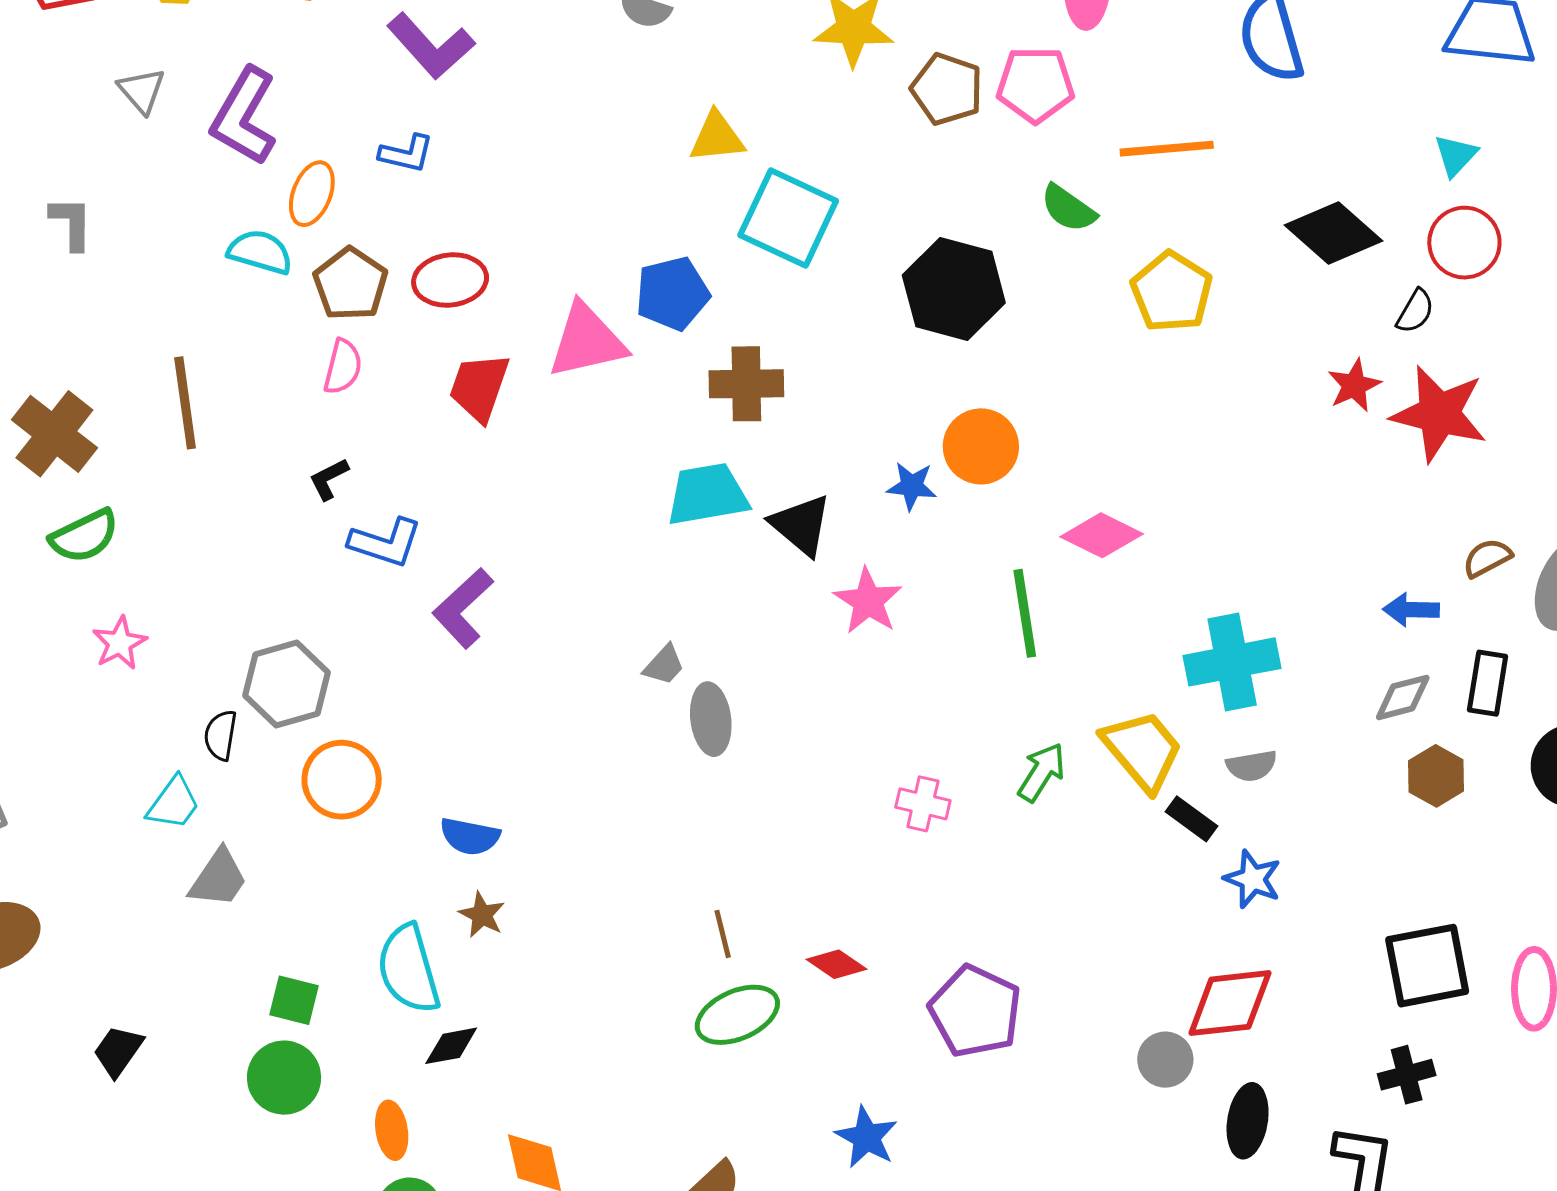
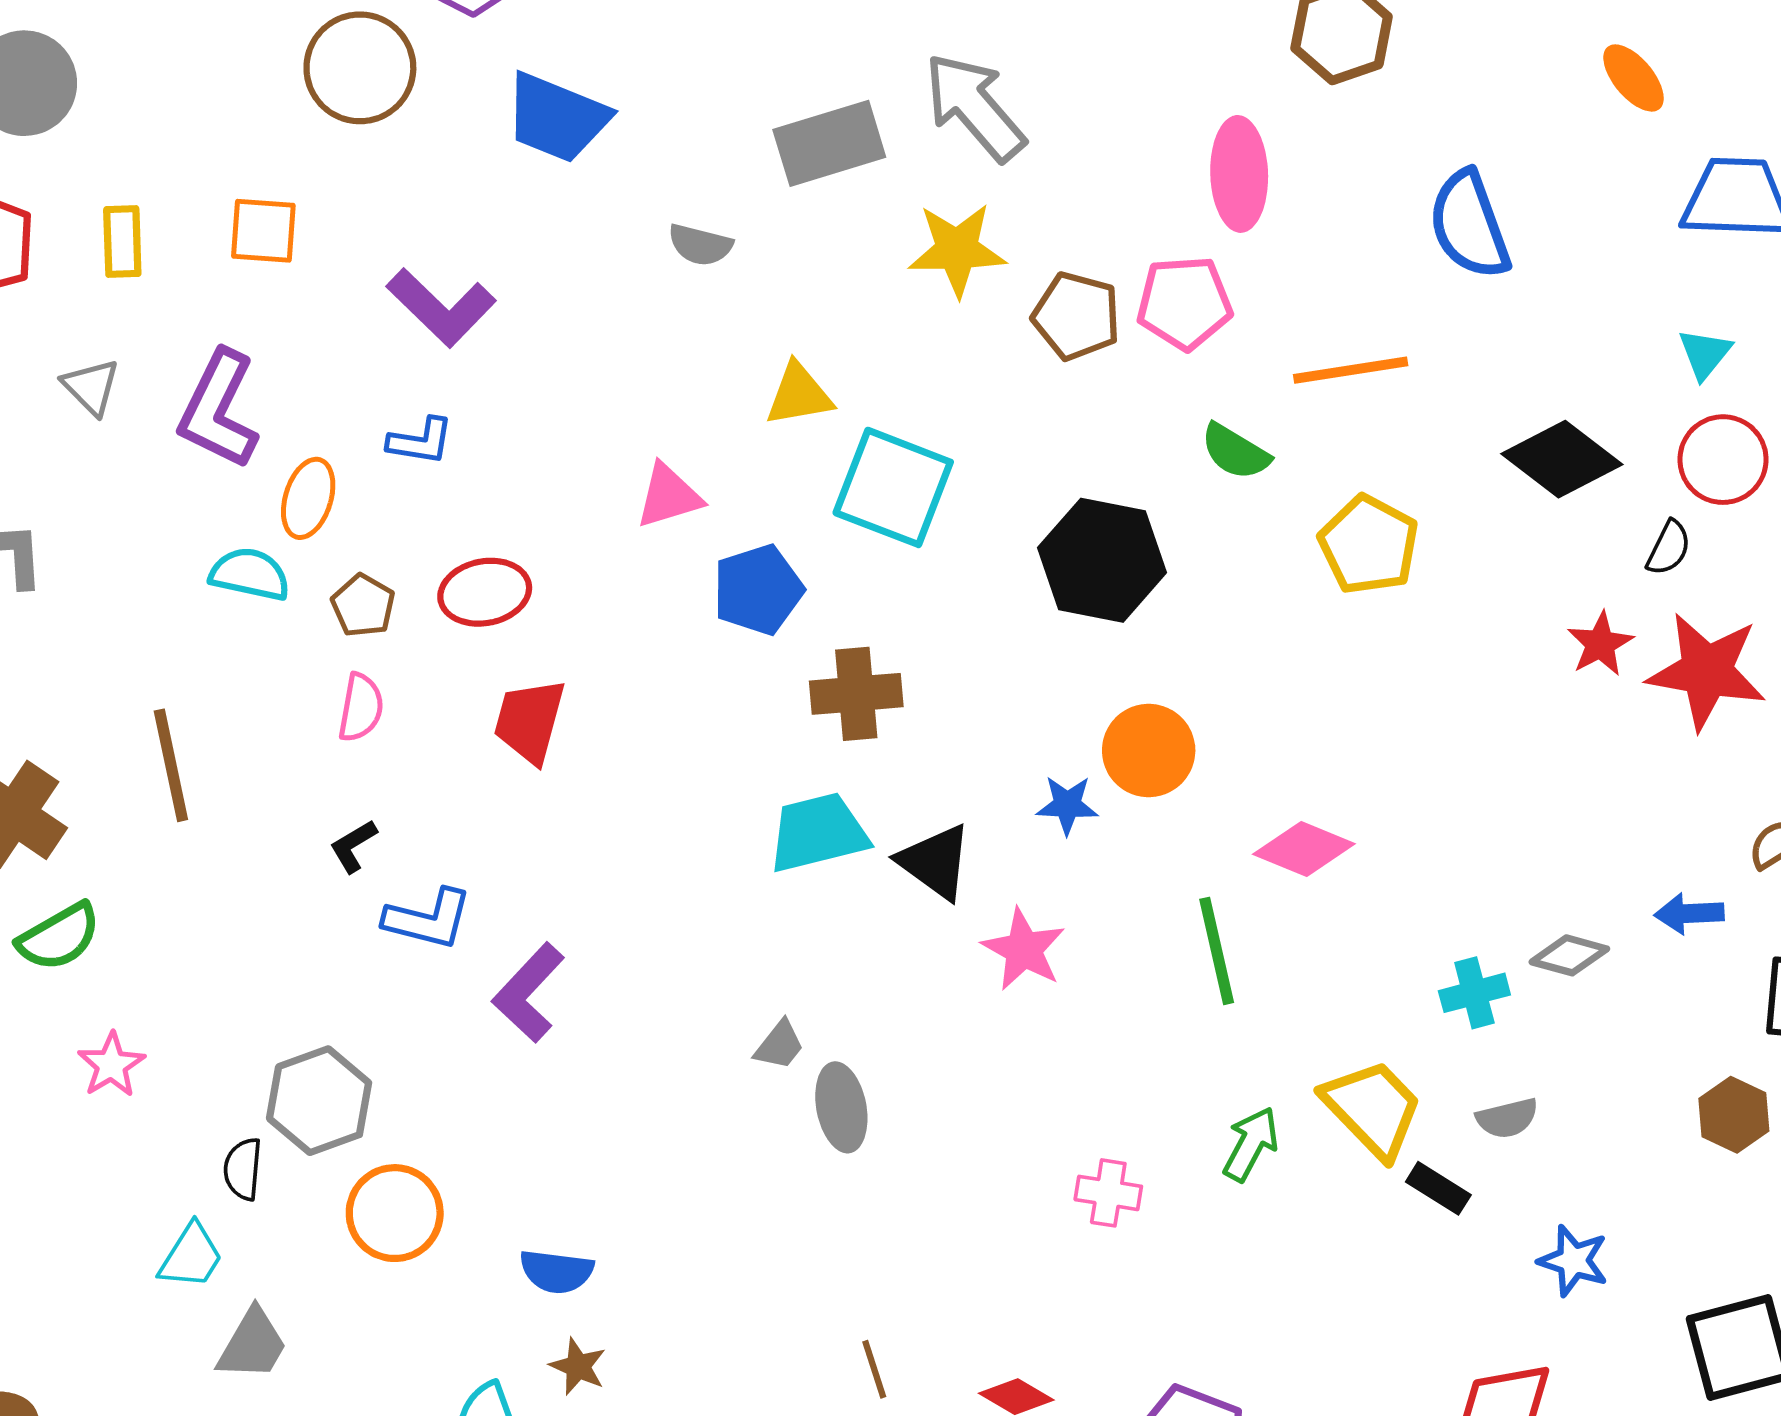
brown pentagon: (350, 284) -> (363, 606), size x0.7
pink triangle: (587, 341) -> (669, 496), moved, size x0.7
cyan cross: (1232, 662) -> (1474, 993), size x0.6
gray diamond: (1403, 697) -> (1569, 955), moved, turned 34
blue star: (1253, 879) -> (1573, 1261), moved

